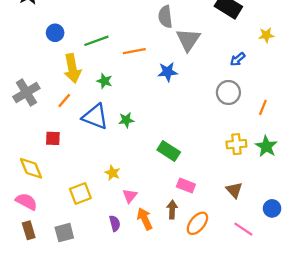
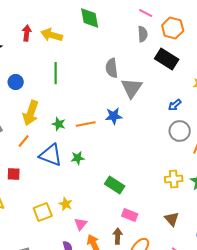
green line: (96, 41) -> (56, 73), moved, turned -70
orange line: (134, 51) -> (86, 124), moved
yellow arrow: (72, 68) -> (31, 113), turned 30
gray circle: (228, 92) -> (180, 131), moved
yellow square: (80, 193) -> (43, 212), moved

